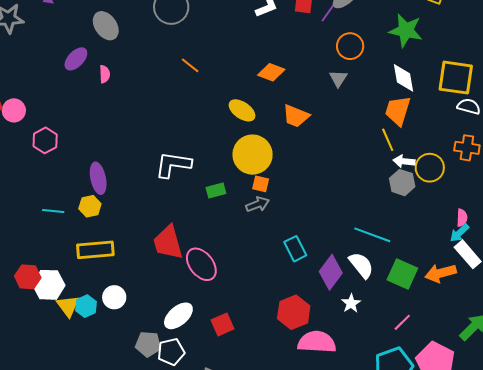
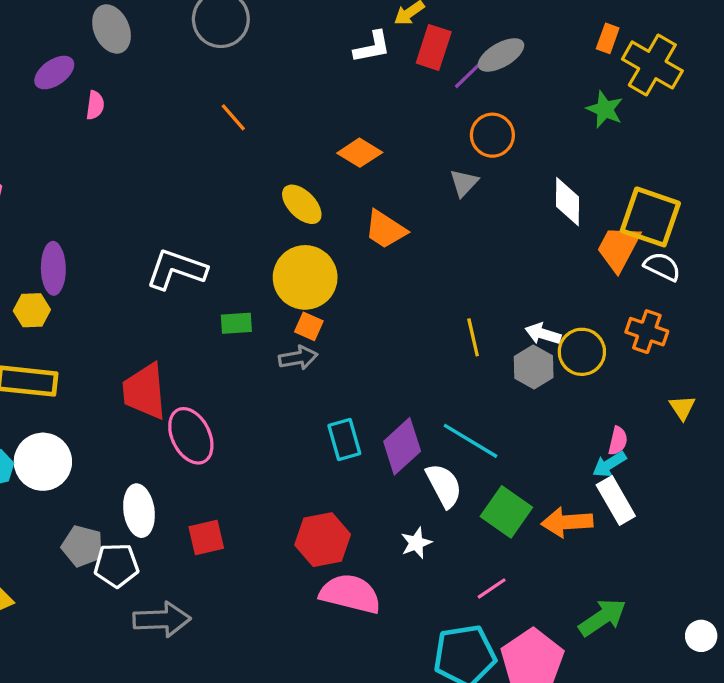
green star: (406, 30) -> (605, 109), moved, size x0.7
orange trapezoid: (398, 111) -> (618, 248), moved
yellow line: (388, 140) -> (473, 337), moved
purple diamond: (331, 272) -> (402, 446), moved
white circle: (114, 297) -> (43, 462), size x1.5
white ellipse: (178, 316) -> (139, 511), turned -68

